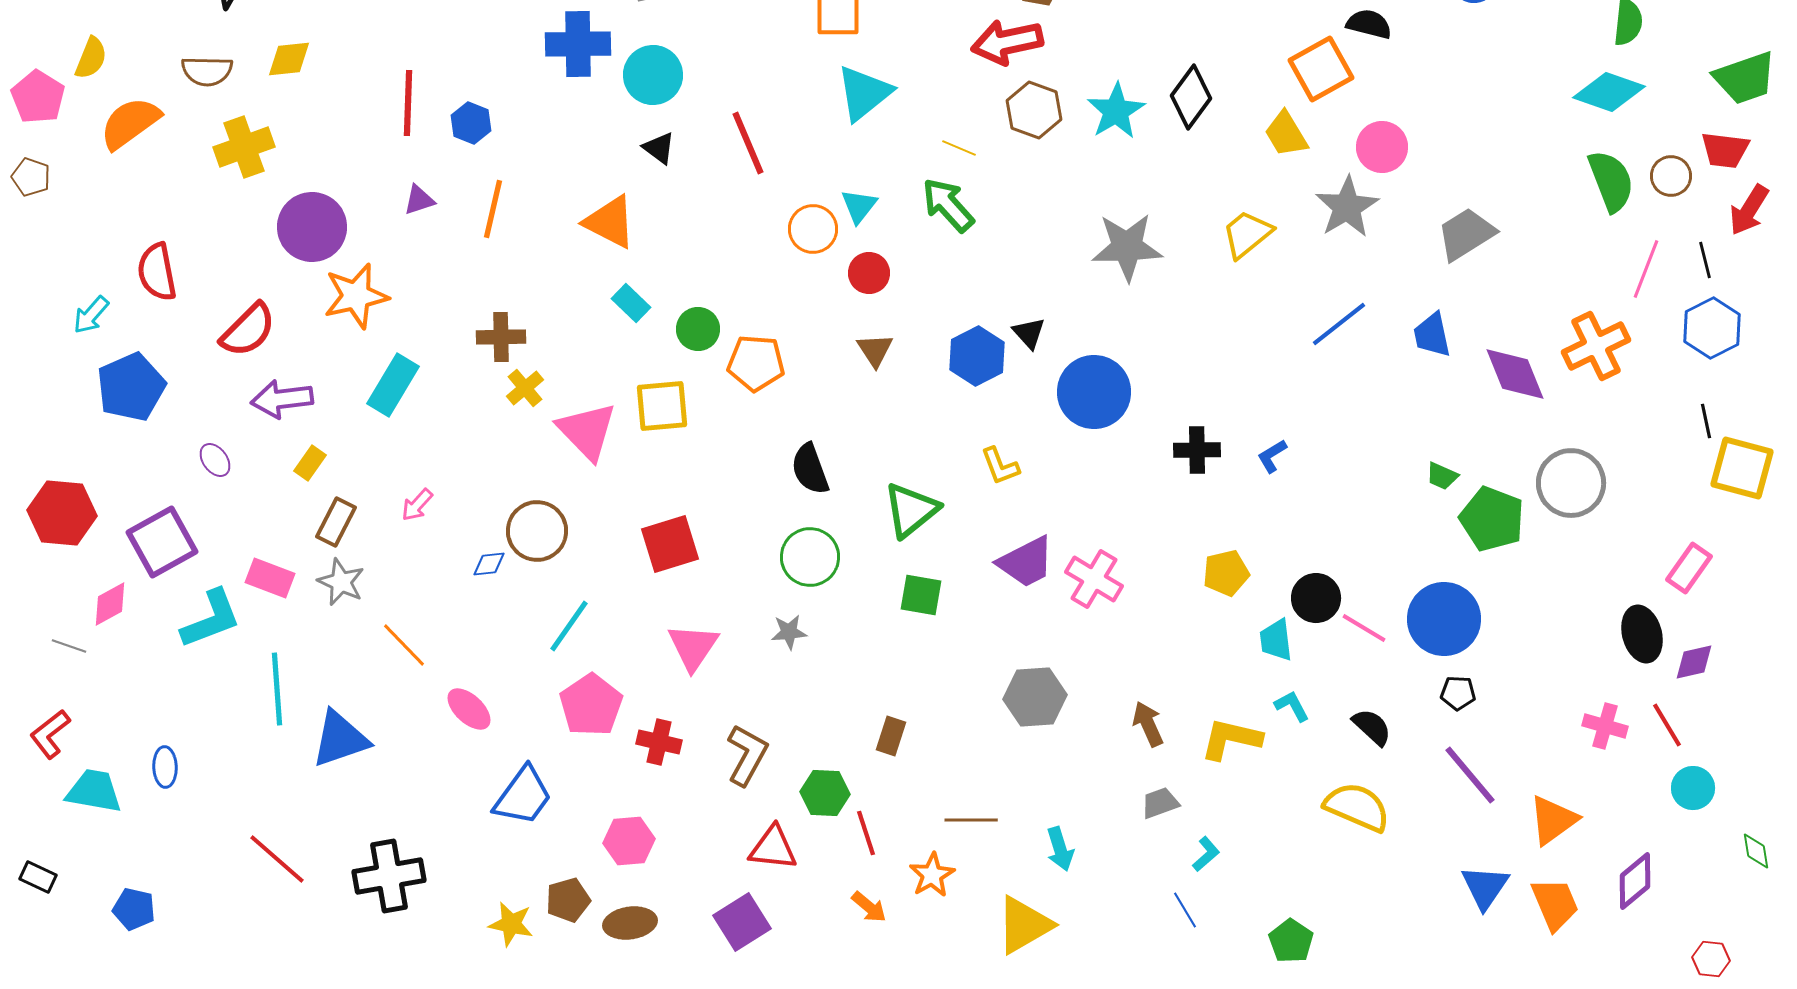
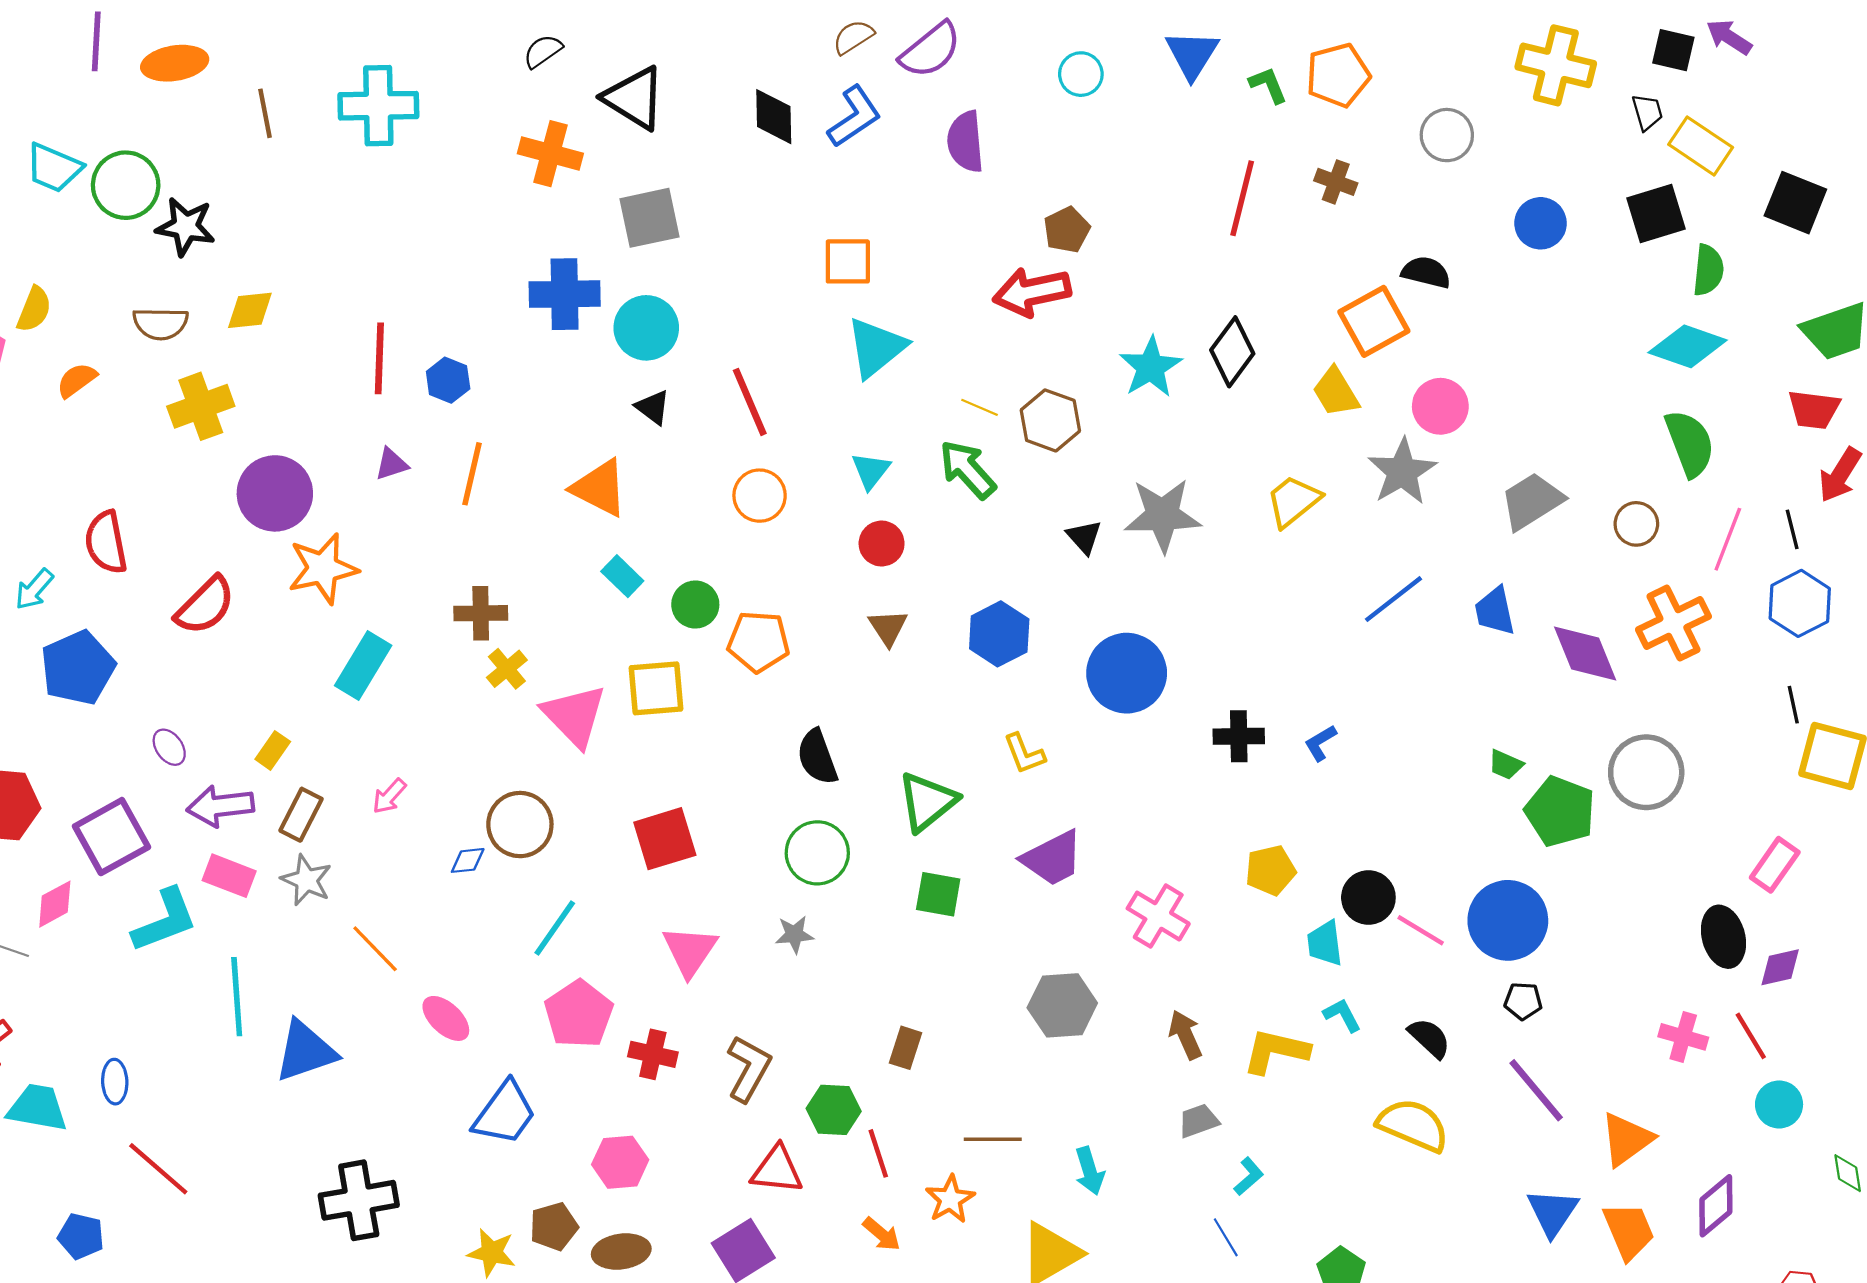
brown hexagon: (1034, 110) -> (1050, 420), moved
orange semicircle: (130, 123) -> (77, 380), size x0.6
brown circle: (1671, 176) -> (1636, 524), moved
orange circle: (813, 229) -> (760, 496), moved
black triangle: (1029, 333) -> (1084, 537), moved
purple arrow: (282, 399) -> (220, 806), moved
pink cross: (1094, 579) -> (1158, 916), moved
red line: (277, 859) -> (158, 1169), moved

